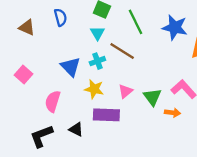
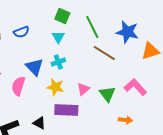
blue semicircle: (60, 17) -> (21, 32), moved, turned 84
brown line: (122, 51) -> (104, 53), moved
pink semicircle: (53, 101) -> (18, 86), moved
orange arrow: (172, 113) -> (125, 120), moved

